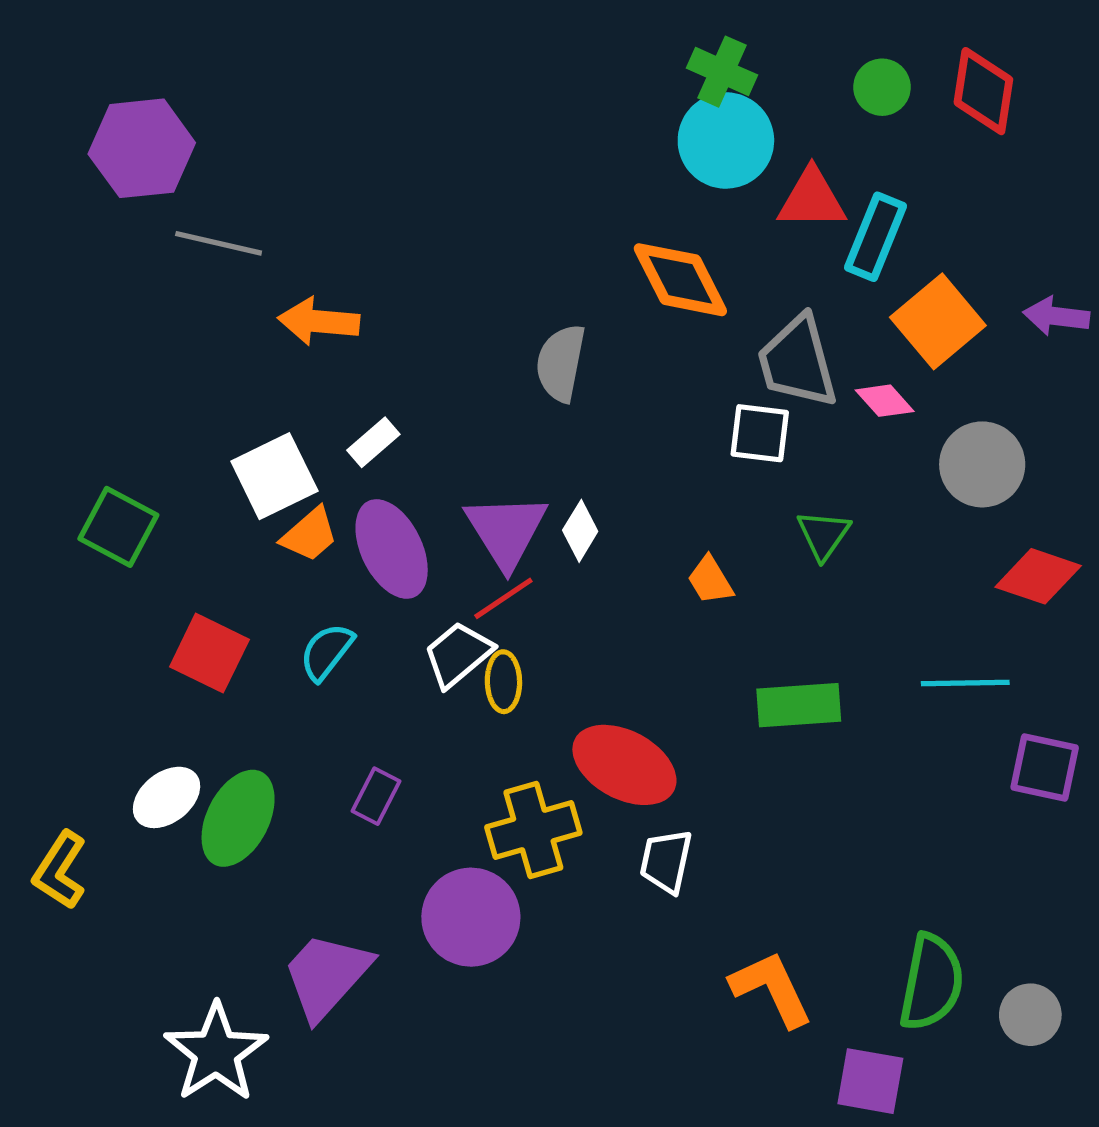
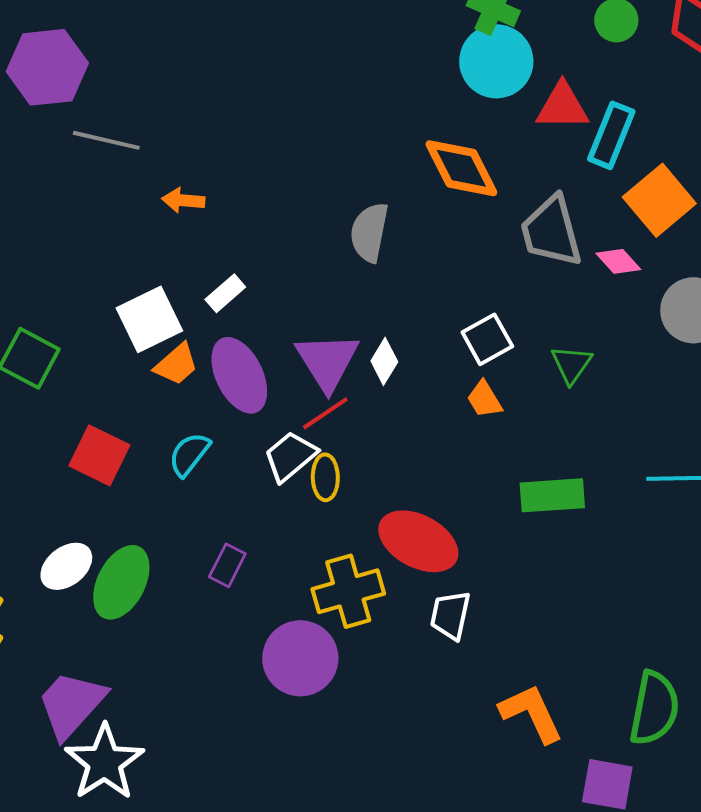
orange arrow: (319, 321) -> (183, 200), size x0.7
white square: (760, 433) -> (487, 339), moved, turned -36
purple trapezoid: (327, 976) -> (71, 704), moved

